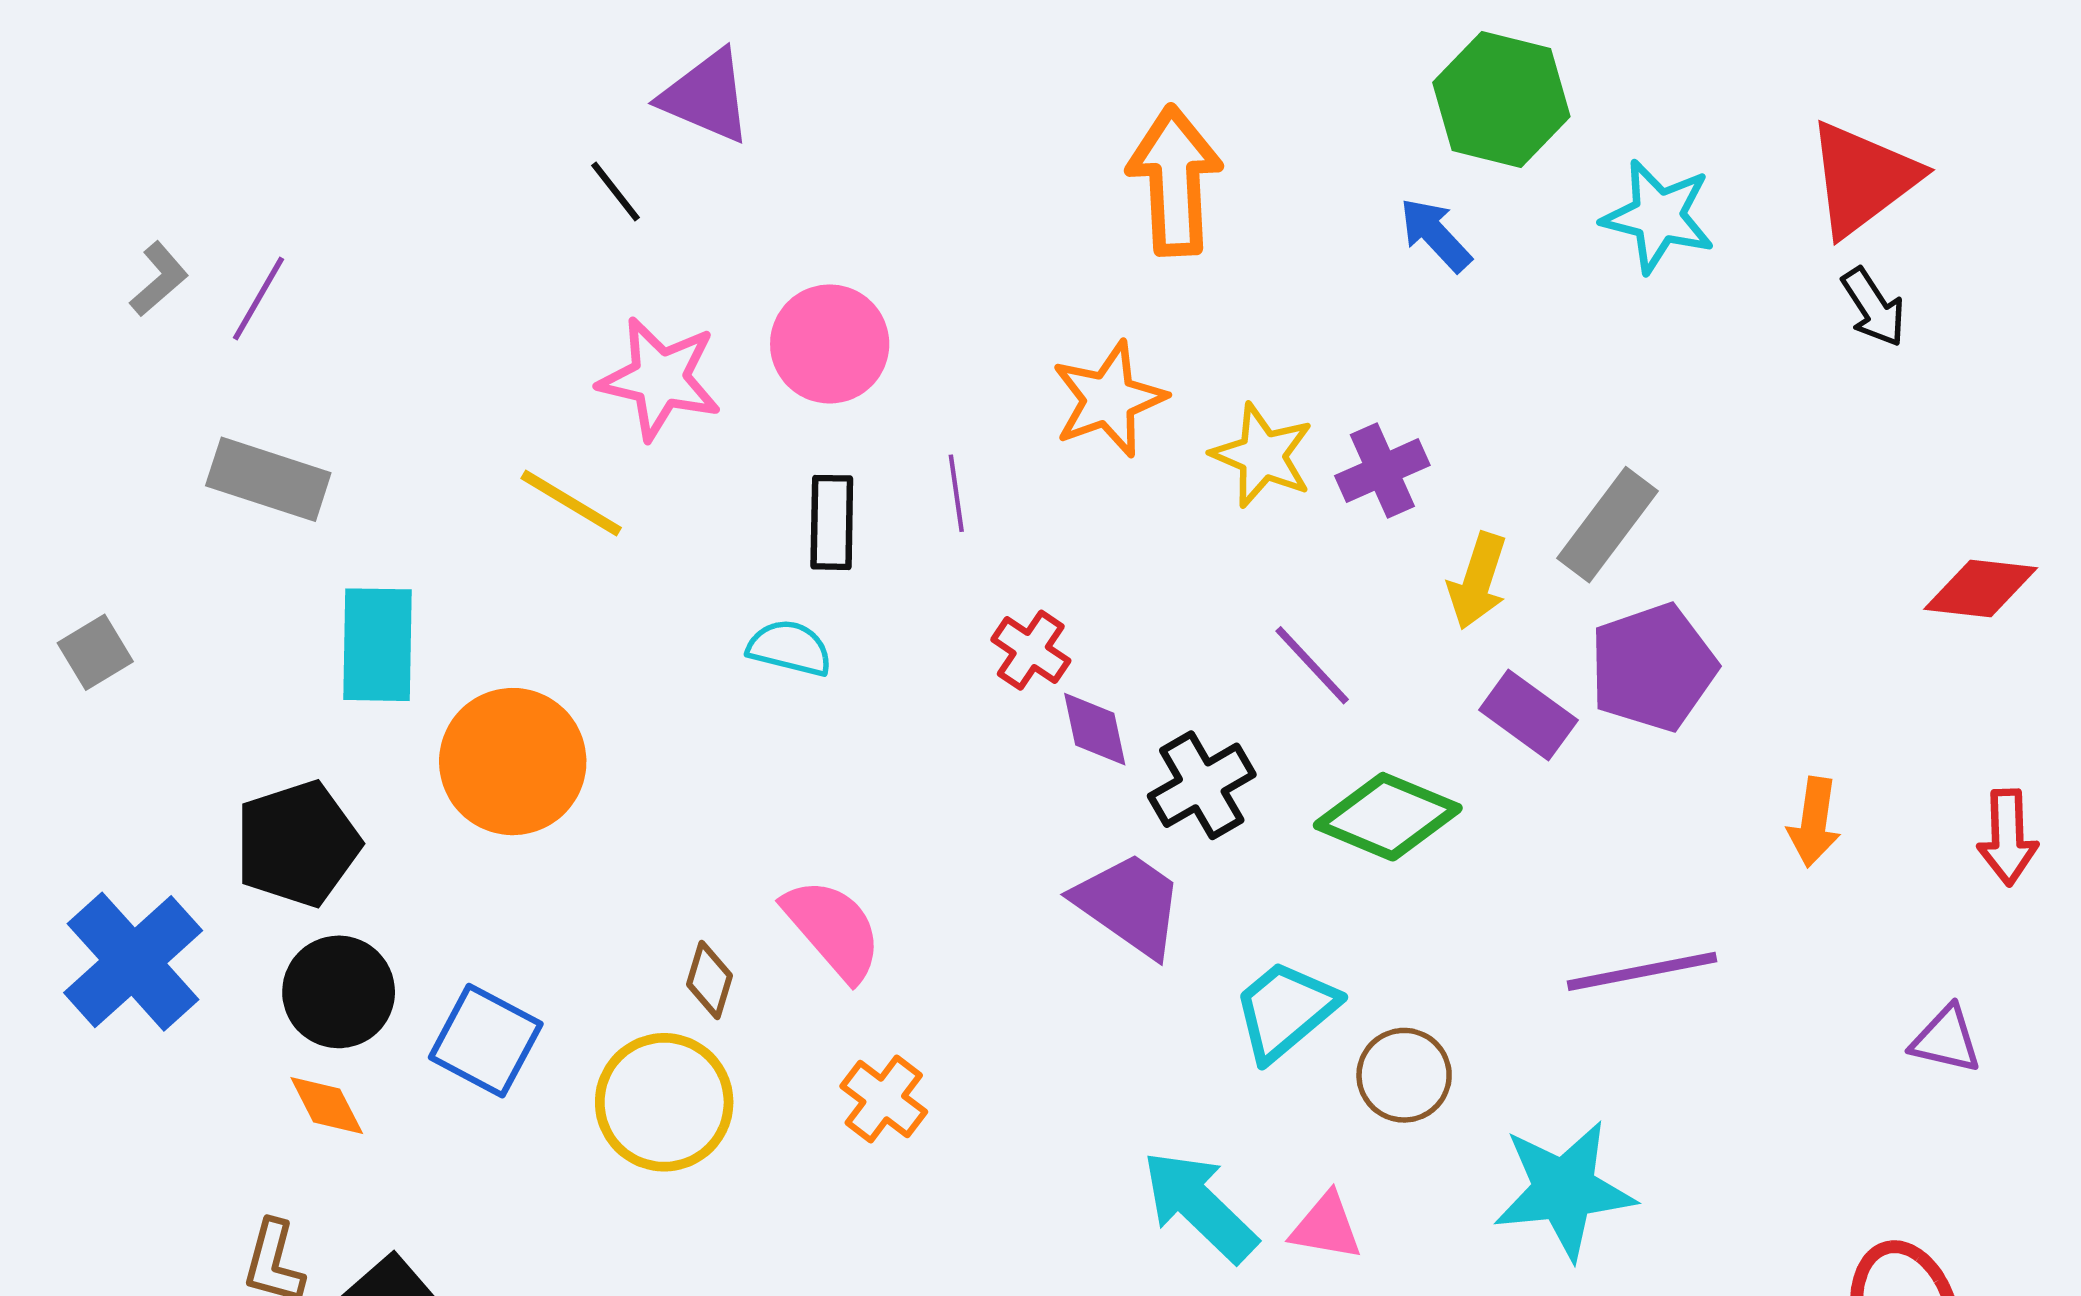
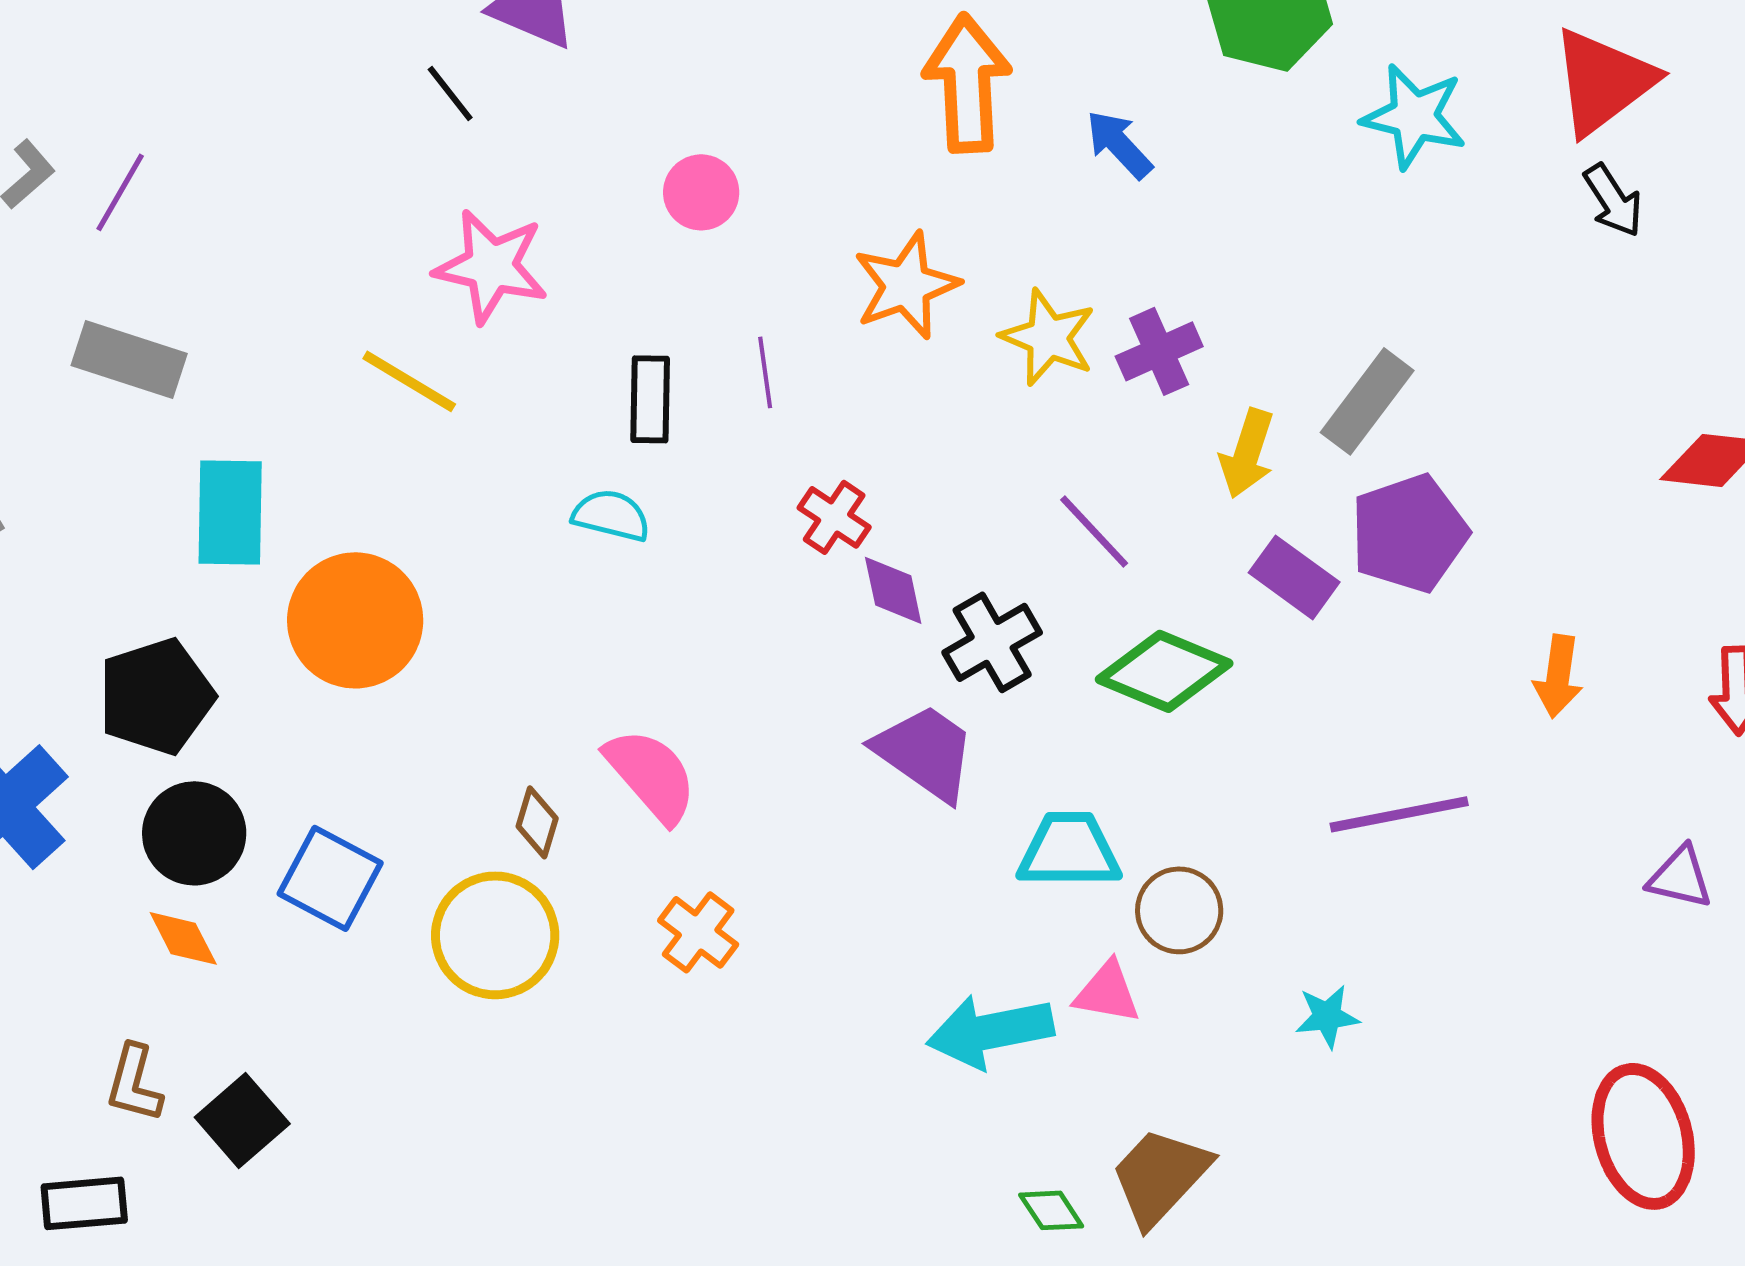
blue arrow: (1435, 235) -> (1119, 144), moved
pink circle: (830, 344) -> (701, 192), moved, size x0.7
cyan trapezoid: (1285, 1010) -> (1069, 850), turned 40
cyan star: (1564, 1190) -> (1327, 1016), size x0.5
cyan arrow: (1200, 1206) -> (990, 1031), turned -55
pink triangle: (1326, 1227) -> (1107, 992), moved

